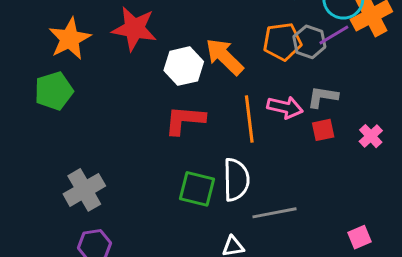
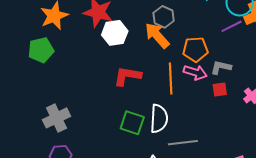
orange pentagon: (282, 42) -> (195, 49), moved
gray hexagon: (309, 42) -> (164, 17), moved
white hexagon: (184, 66) -> (115, 33), moved

